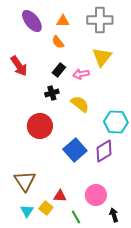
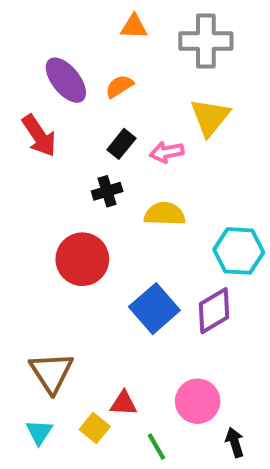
purple ellipse: (32, 21) -> (66, 80), moved
orange triangle: (63, 21) -> (134, 27), moved
orange semicircle: (58, 42) -> (119, 86), turned 96
yellow semicircle: (80, 104) -> (165, 214), turned -36
cyan triangle: (27, 211) -> (39, 432), moved

